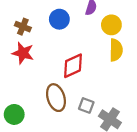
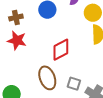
brown cross: (23, 27) -> (16, 17), turned -32

